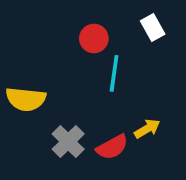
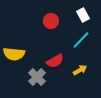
cyan line: (114, 73) -> (81, 40), moved, turned 36
red semicircle: (112, 147) -> (55, 61), moved

